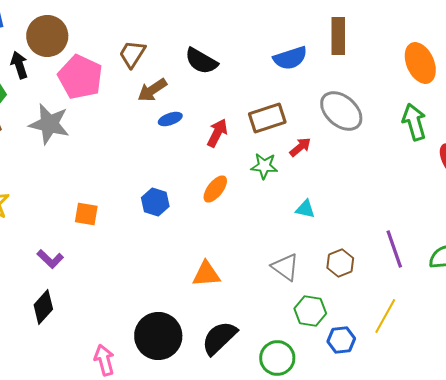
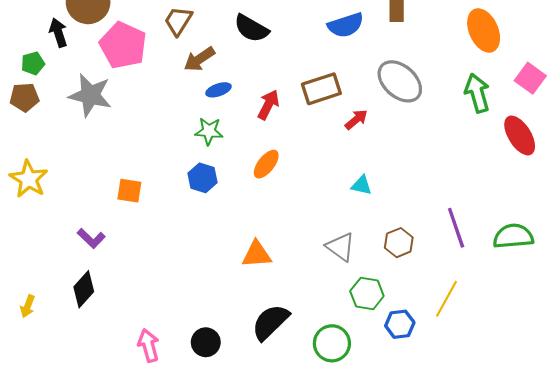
green star: (264, 166) -> (209, 131), moved
black circle: (158, 336) -> (206, 342), moved, size x0.6

